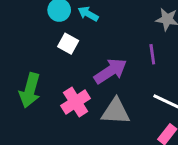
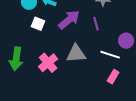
purple arrow: (110, 71) -> (69, 20), moved
gray triangle: (116, 111) -> (76, 54), moved

